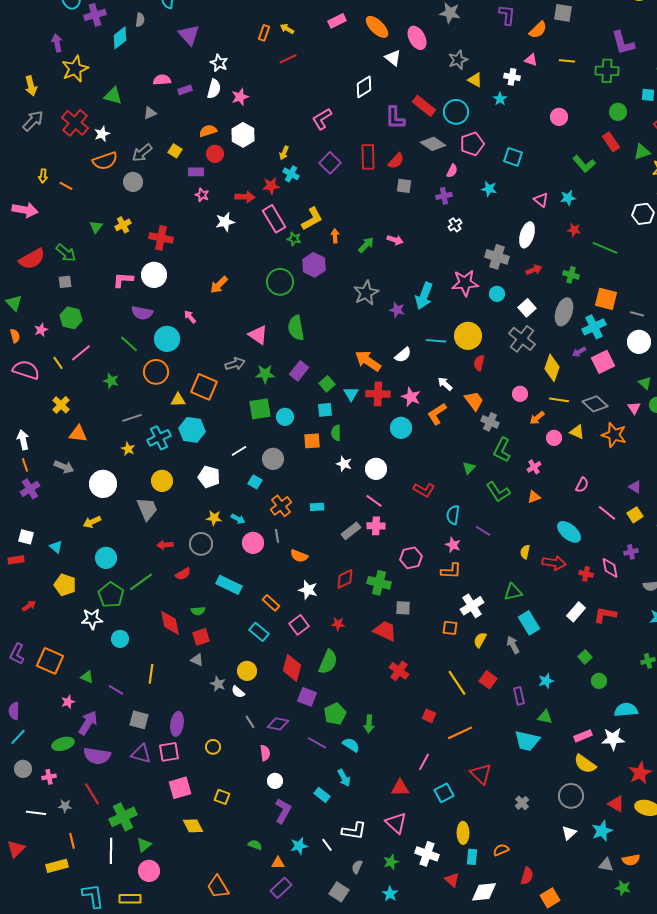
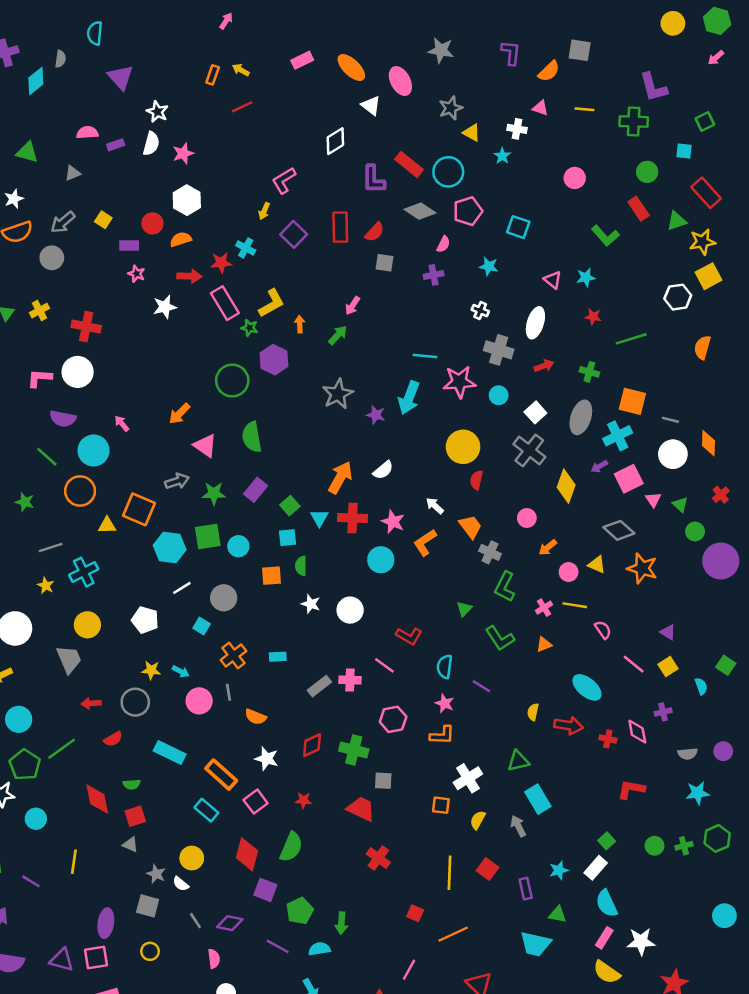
orange semicircle: (208, 131) -> (181, 239), moved
yellow arrow: (284, 153) -> (264, 211), moved
white cross: (455, 225) -> (480, 311), moved, turned -32
pink arrow: (395, 240) -> (353, 306), moved, turned 105
green line: (605, 248) -> (631, 339), turned -40
orange arrow: (219, 285) -> (179, 414), moved
cyan line: (436, 341) -> (425, 356), moved
orange arrow: (368, 361) -> (340, 477), turned 84
yellow line: (559, 400) -> (575, 605), moved
pink triangle: (634, 408) -> (653, 500), moved
cyan hexagon: (192, 430) -> (170, 547), moved
pink semicircle: (582, 485) -> (603, 630), turned -63
pink line: (374, 501) -> (384, 665), moved
orange rectangle: (271, 603) -> (221, 775), size x1.5
white rectangle: (576, 612) -> (596, 868), moved
green circle: (599, 681) -> (654, 846), moved
yellow line: (457, 683) -> (450, 873), turned 36
cyan semicircle: (626, 710) -> (607, 903), moved, turned -110
gray square: (139, 720) -> (148, 906), moved
pink rectangle: (583, 736) -> (604, 938), turned -36
cyan semicircle: (351, 745) -> (319, 949), turned -42

